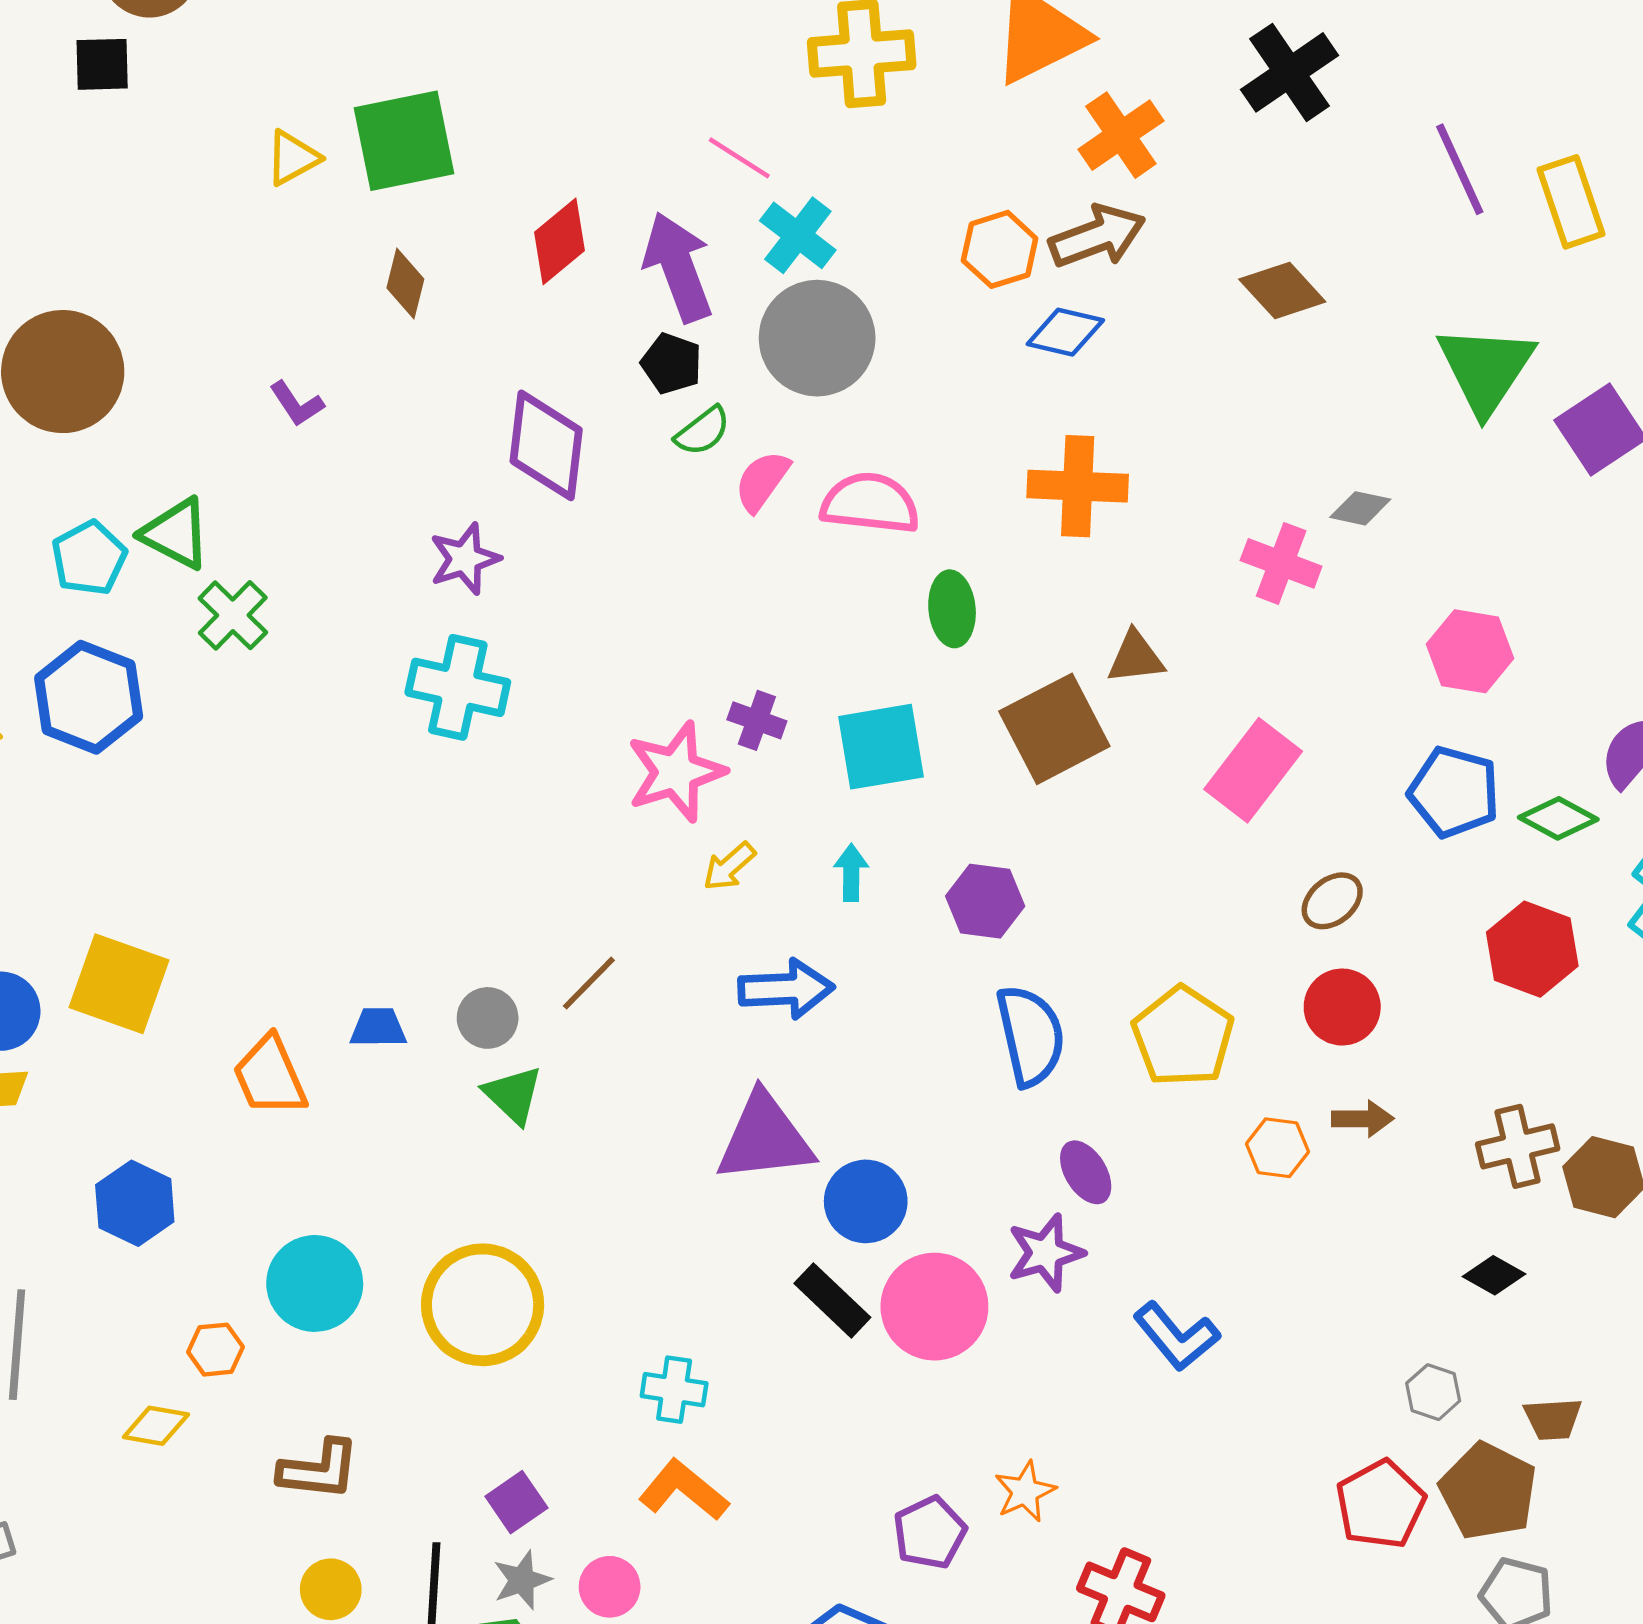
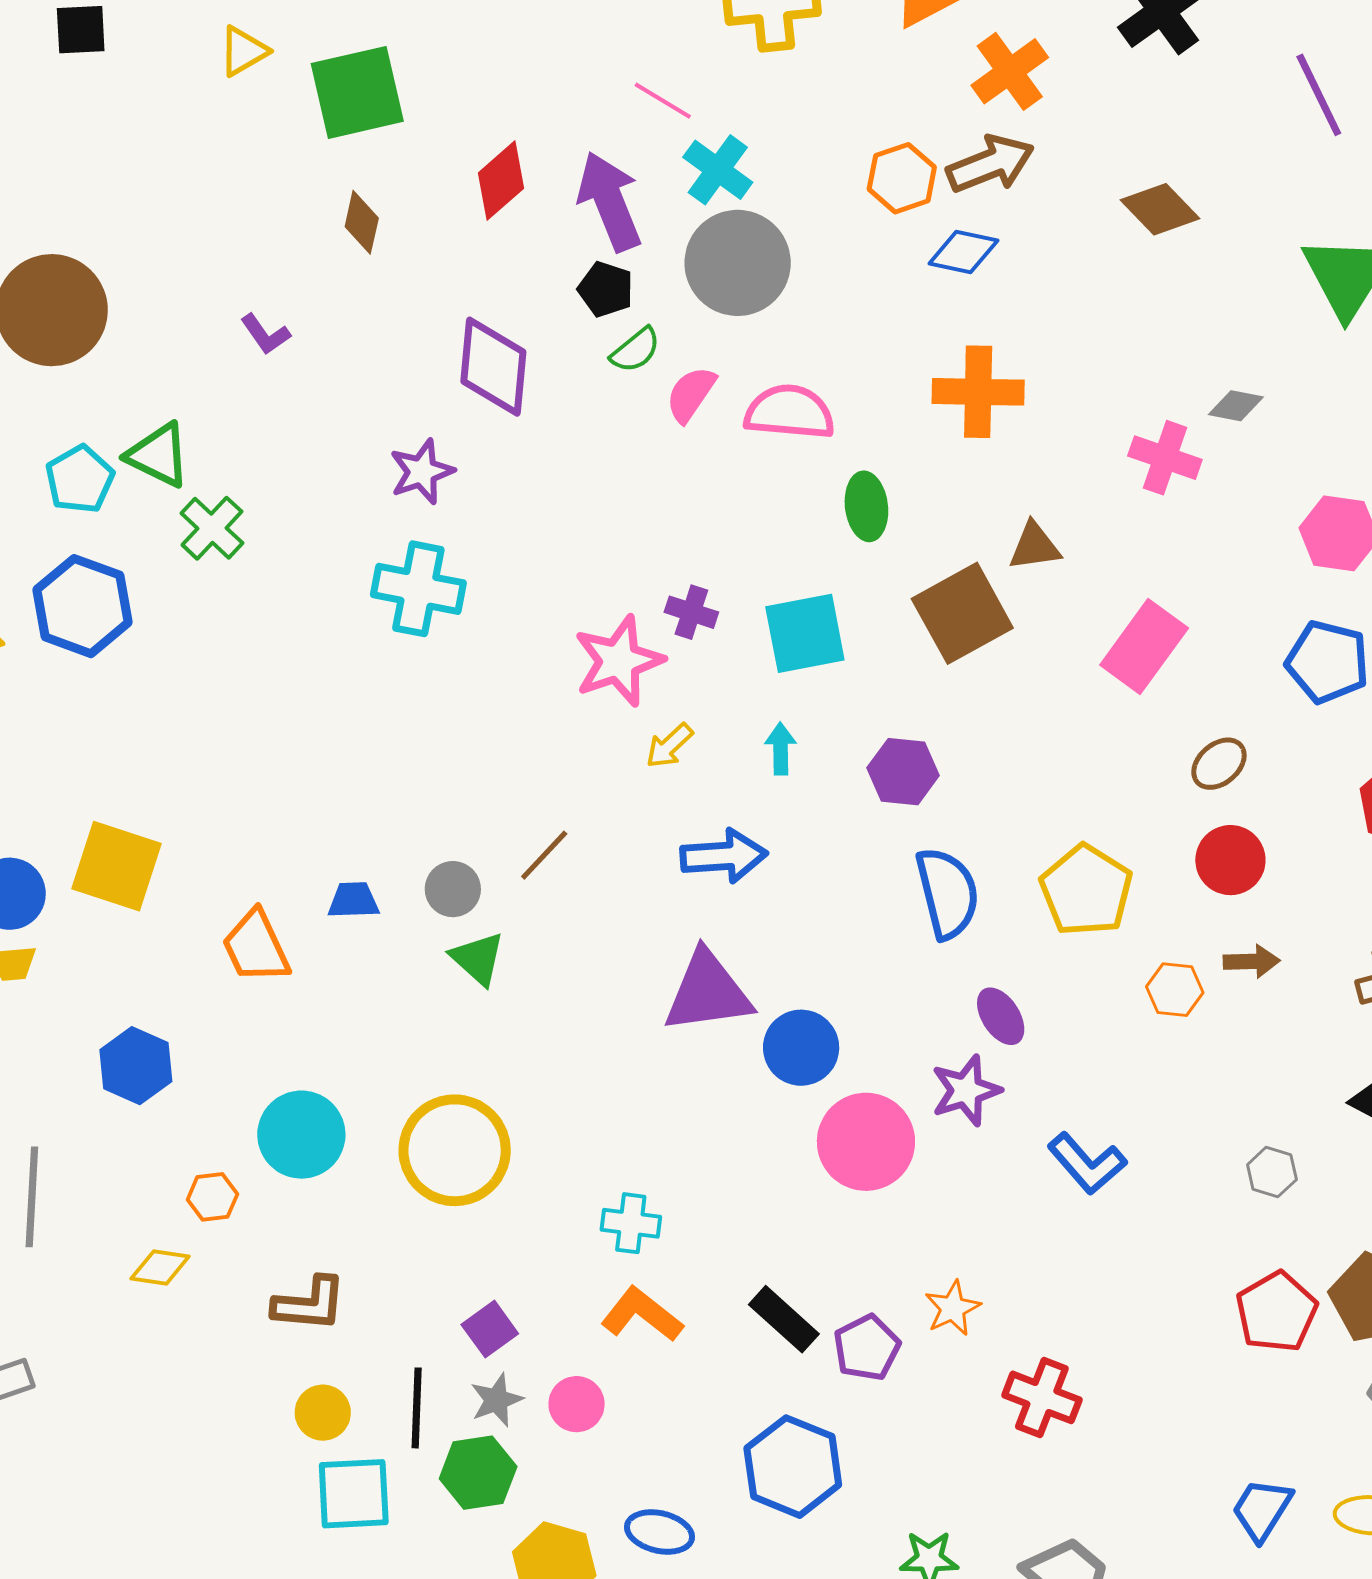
yellow triangle: (293, 158) -> (243, 51), moved
black rectangle: (832, 1300) -> (784, 1319), moved
gray hexagon: (1433, 1392) -> (1272, 1172), moved

